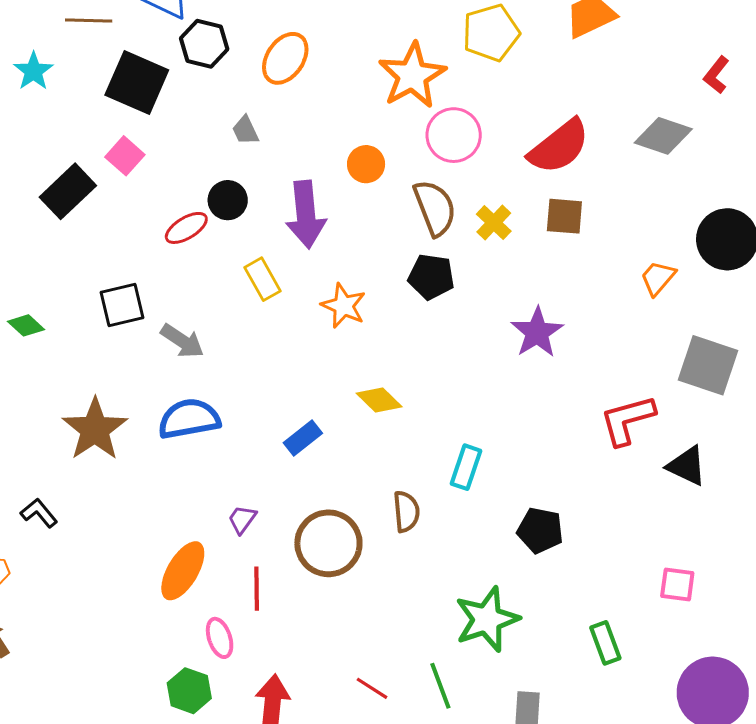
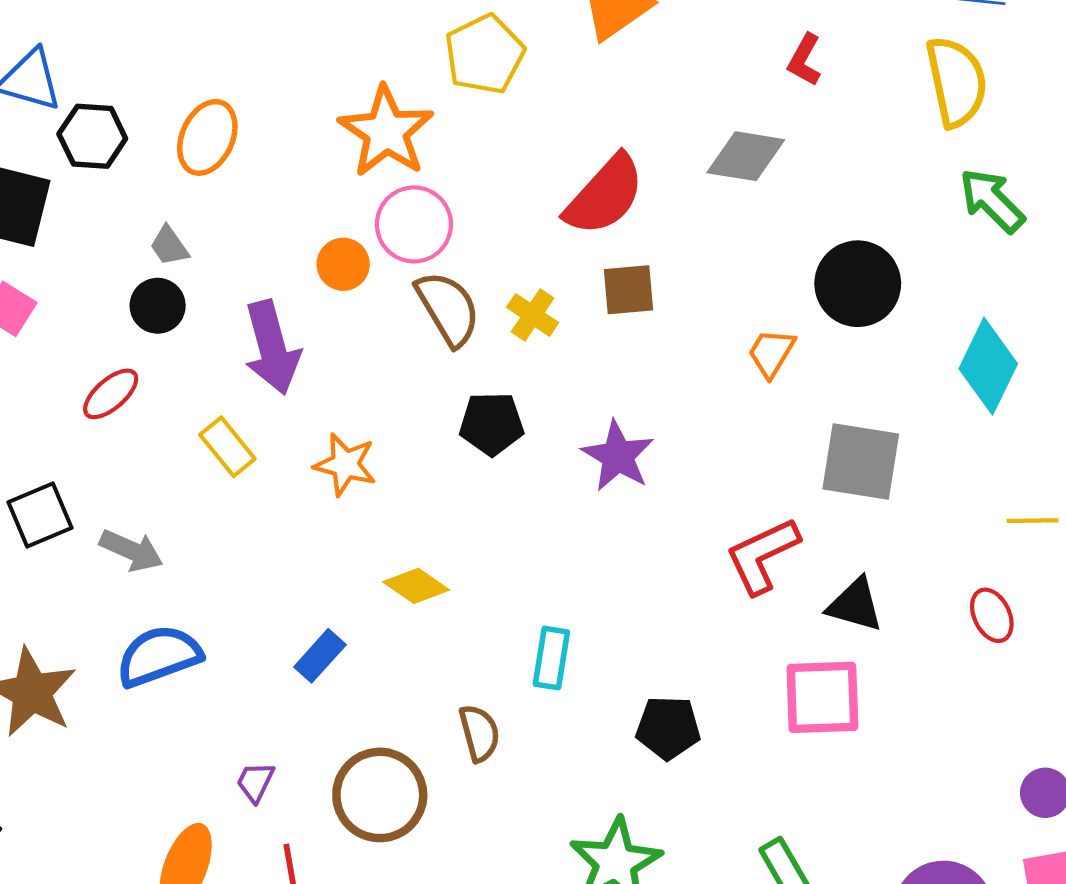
pink circle: (454, 135) -> (414, 224), moved
black circle: (228, 200) -> (158, 306), moved
black pentagon: (431, 277) -> (492, 424), moved
pink square: (677, 584) -> (822, 697), moved, size x1.6

